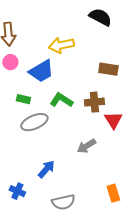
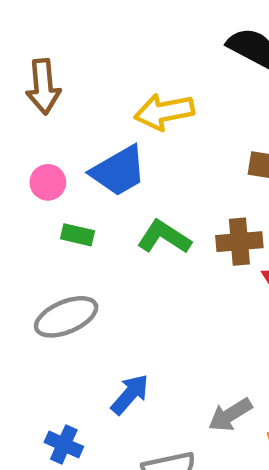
pink circle: (10, 62) -> (48, 182), moved
gray ellipse: (34, 122) -> (66, 317), moved
gray arrow: (86, 146) -> (230, 415), moved

